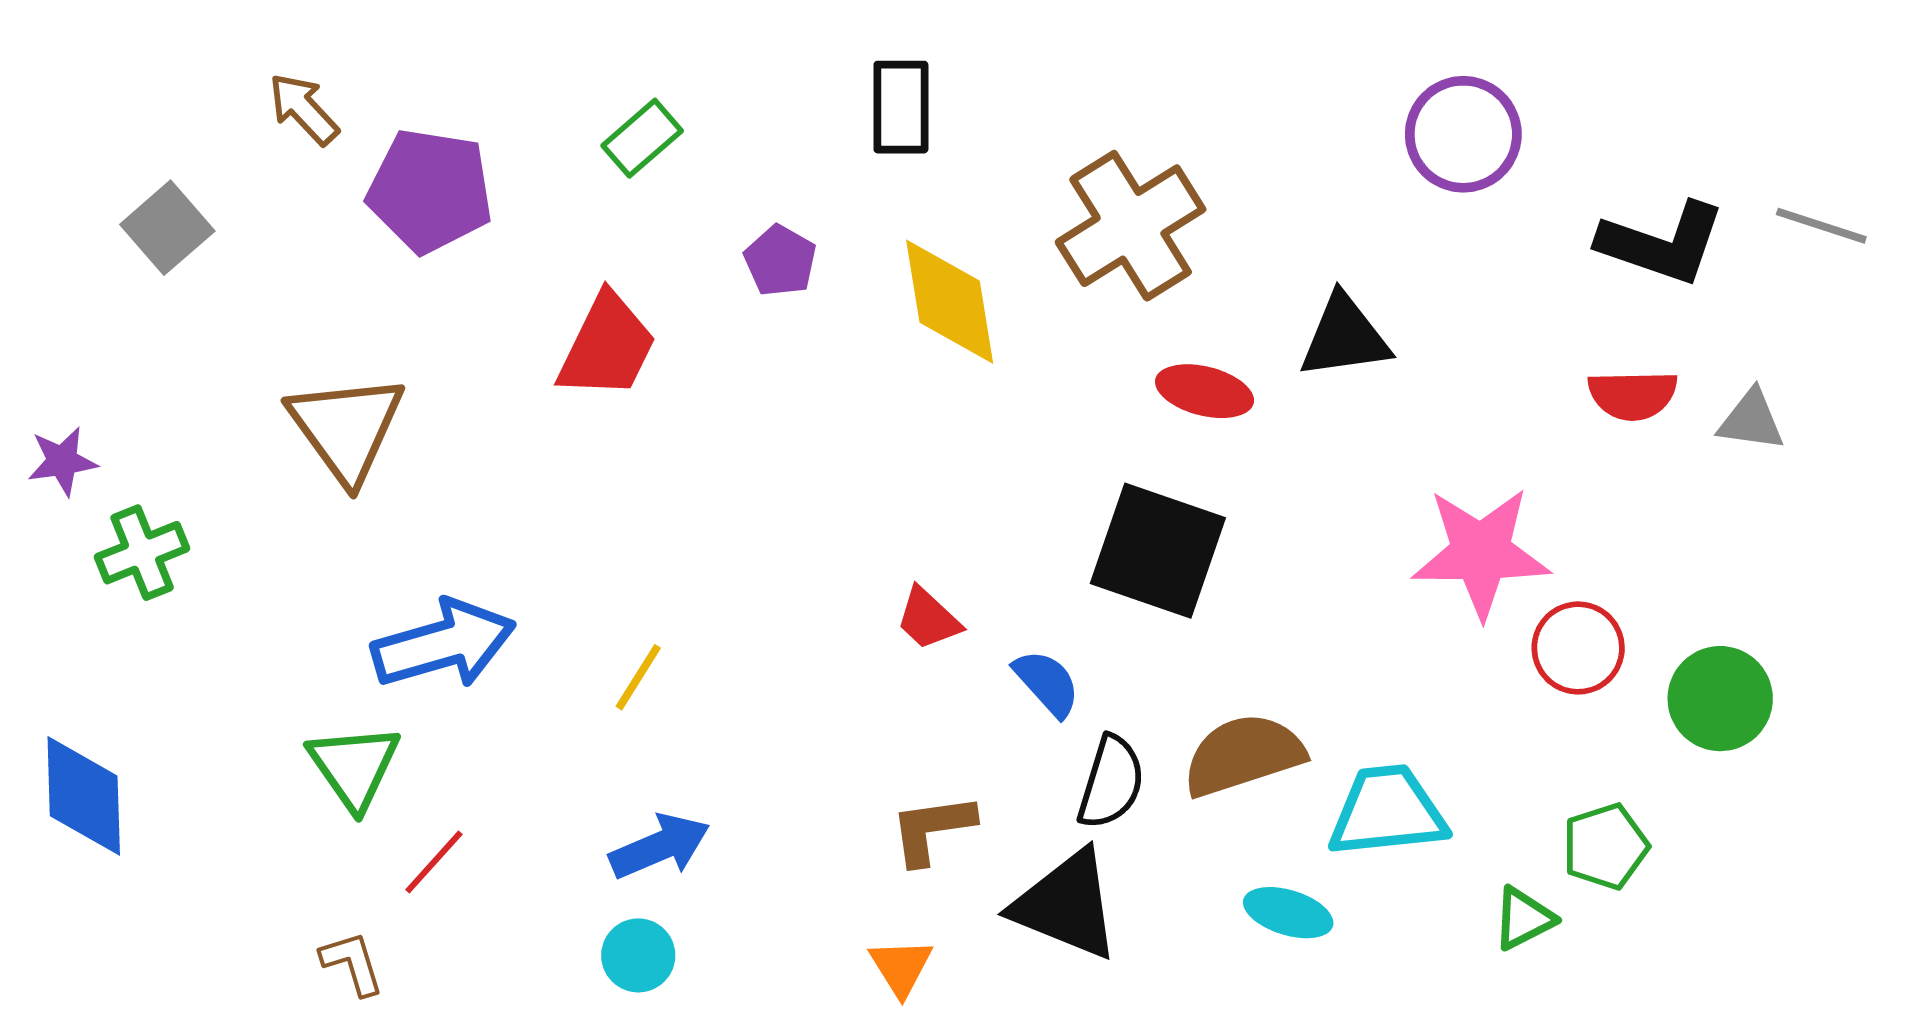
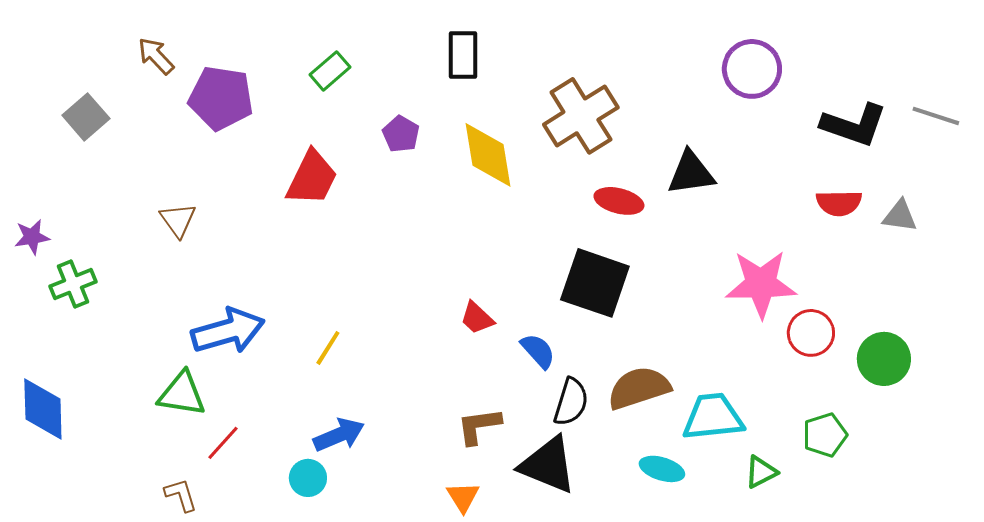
brown triangle: (346, 428) -> (178, 220), size x0.6
green triangle: (354, 767) -> (182, 394), turned -46
green triangle: (1524, 918) -> (761, 472), moved
cyan circle: (638, 955) -> (308, 478), moved

